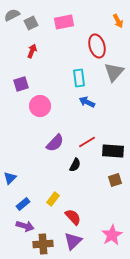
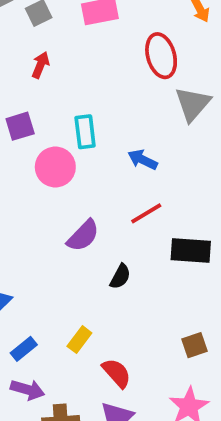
cyan rectangle: (79, 78) -> (85, 132), moved
red line: (87, 142) -> (146, 213), moved
brown square: (115, 180) -> (194, 345), moved

